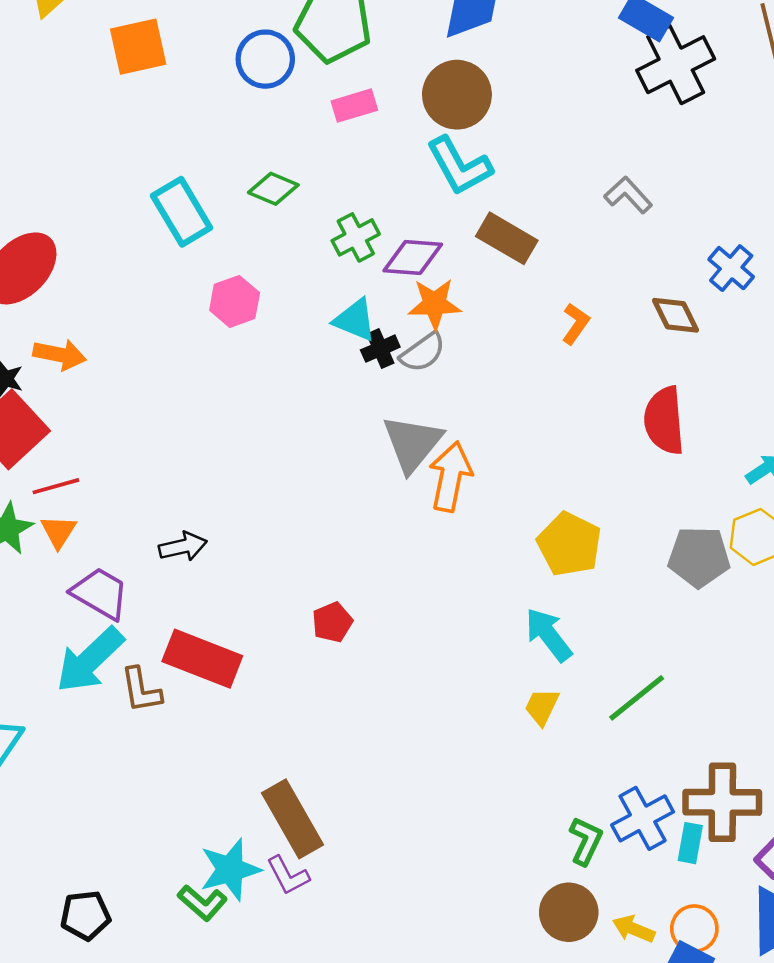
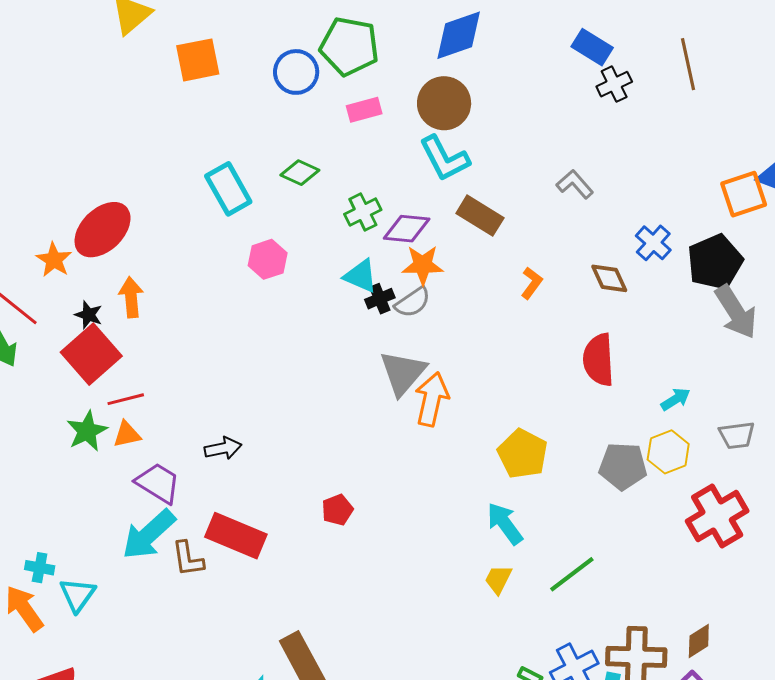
black cross: (676, 65) -> (614, 84), size x0.6
orange arrow: (60, 355) -> (131, 297), turned -108
orange triangle: (58, 532) -> (127, 434), turned 44

